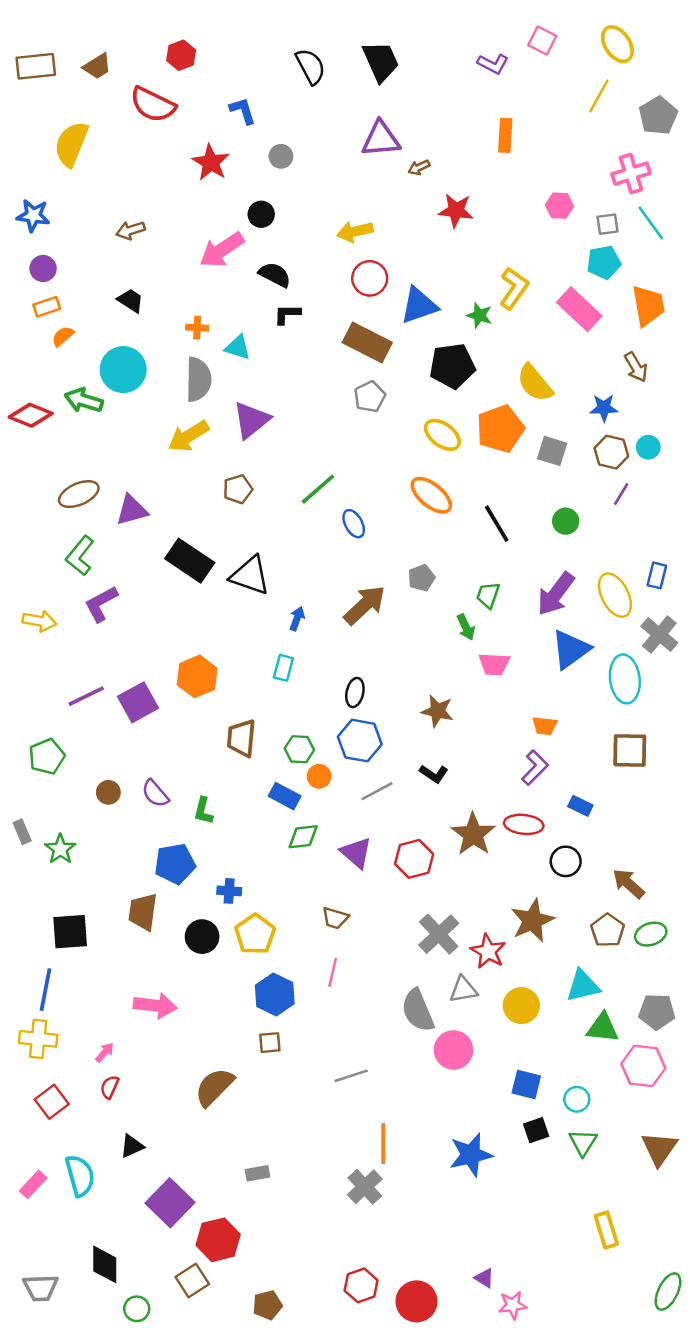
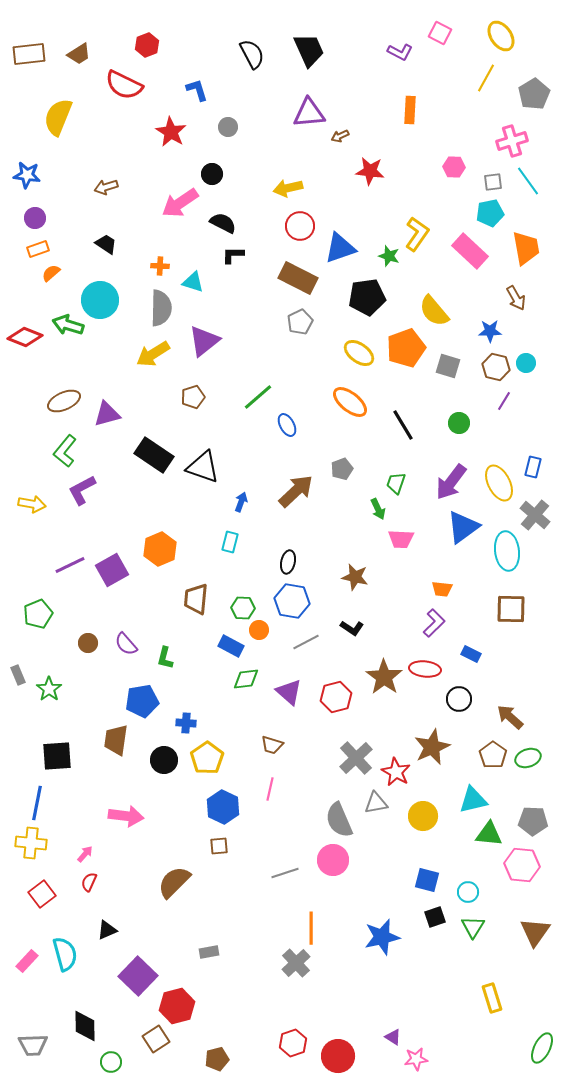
pink circle: (454, 1050) -> (333, 860), moved

